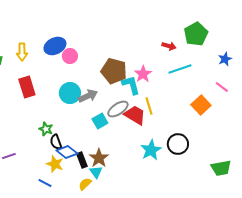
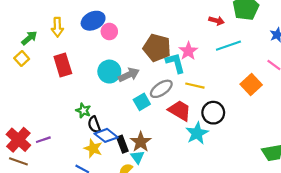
yellow line: (149, 106) -> (195, 86), turned -60
red trapezoid: (135, 115) -> (180, 111), moved
black circle: (178, 144) -> (213, 113), moved

